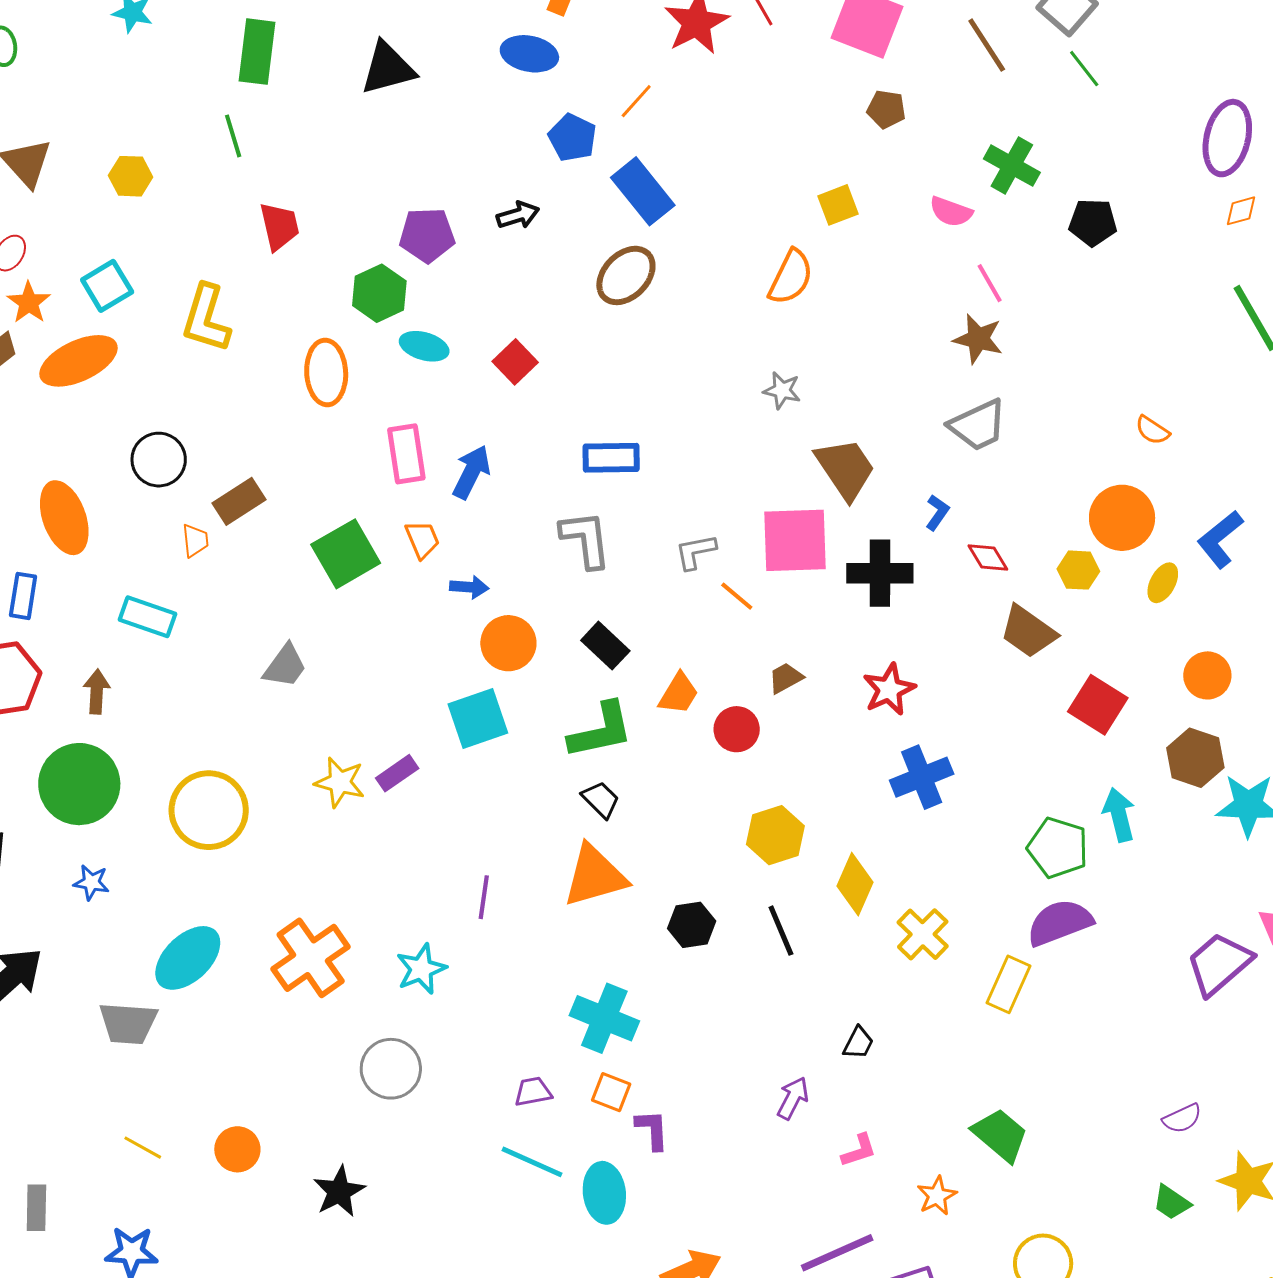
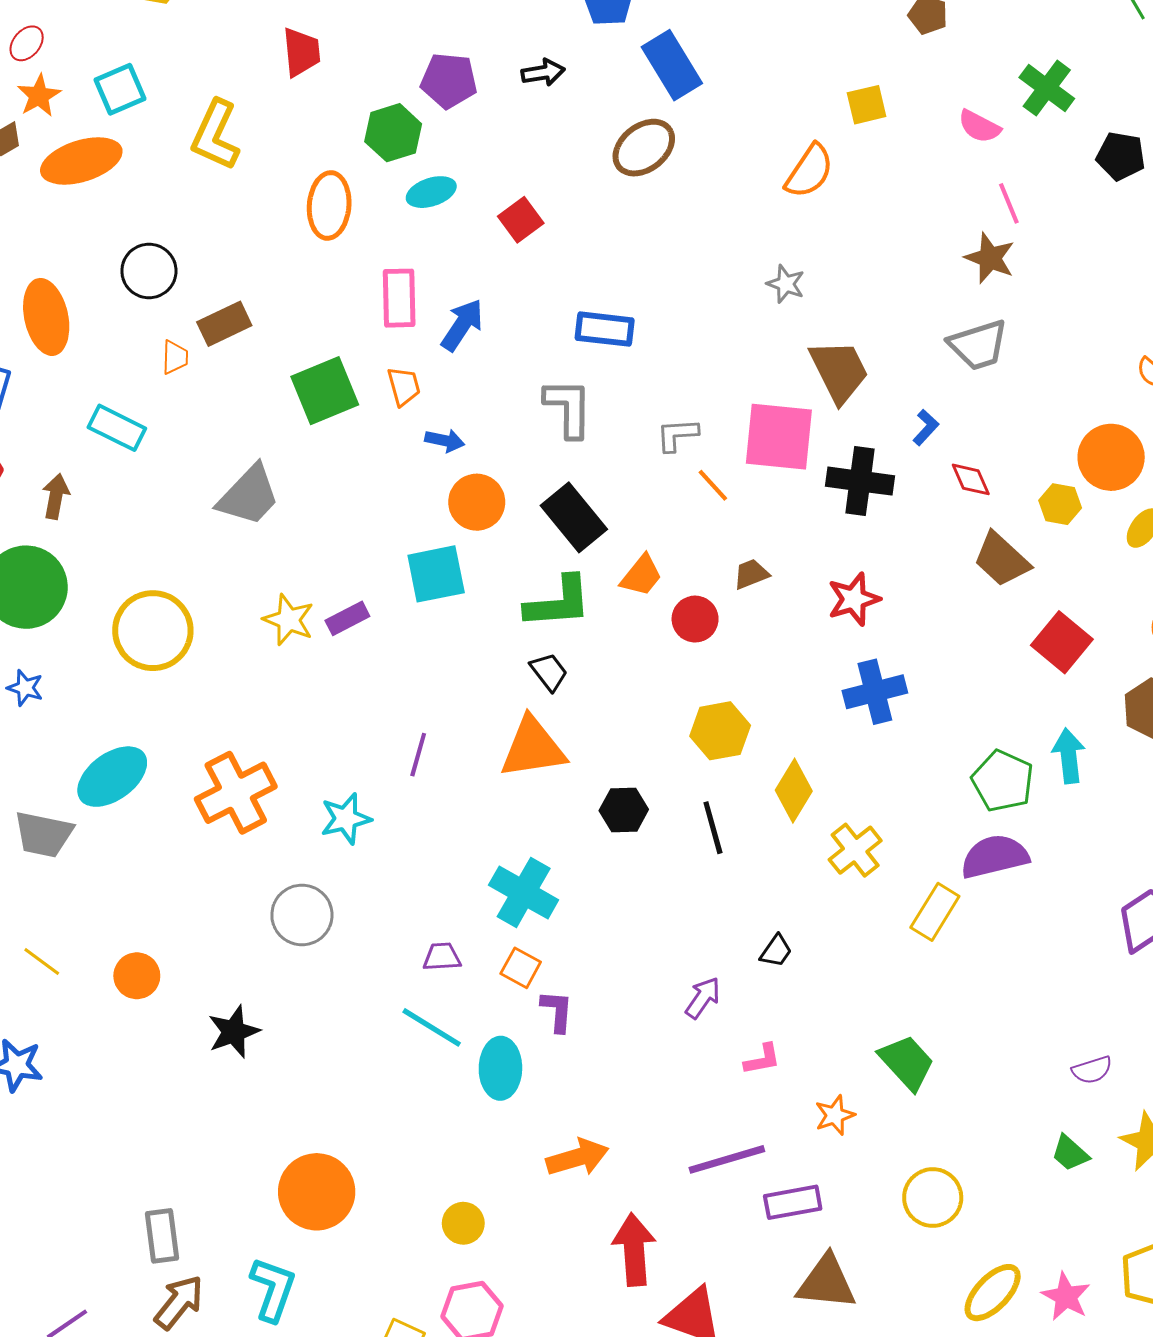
cyan ellipse: (424, 346) -> (431, 192), turned -42
black rectangle: (605, 646) -> (574, 517), size x1.4
gray trapezoid: (285, 666) -> (249, 495), size x1.4

